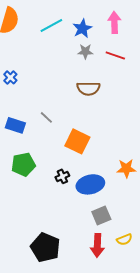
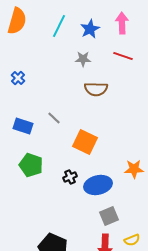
cyan line: (51, 25) -> (59, 26), turned -35
gray star: (85, 51) -> (83, 59), moved
green pentagon: (23, 164) -> (31, 165), turned 30

